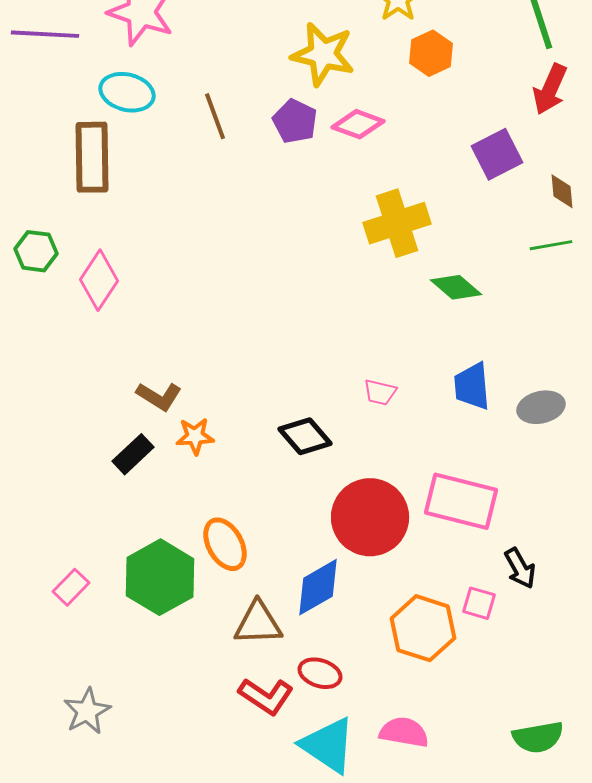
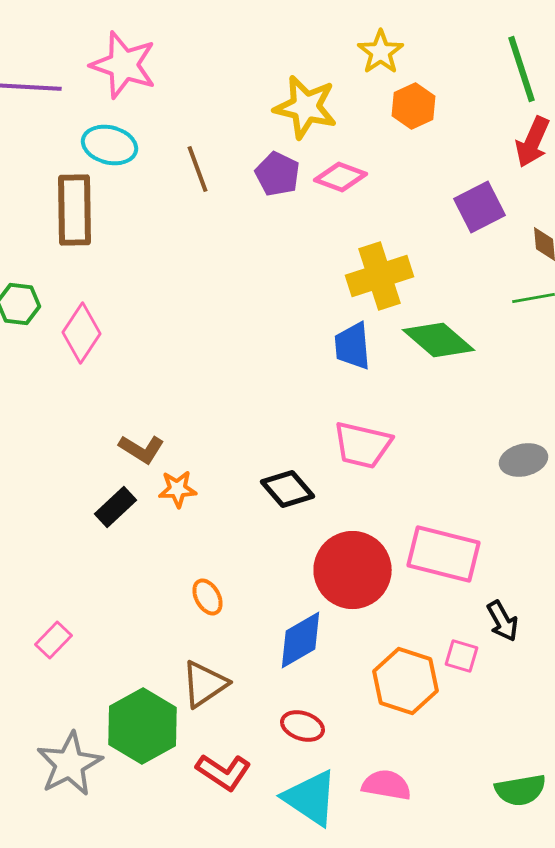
green diamond: (456, 287) -> (438, 340), size x1.4
blue trapezoid: (472, 386) -> (352, 346), moved
pink trapezoid: (380, 392) -> (362, 445), size x1.8
orange ellipse: (225, 544) -> (208, 597), size x0.7
green hexagon: (160, 577) -> (142, 726), moved
brown triangle: (258, 623) -> (204, 684), moved, turned -32
red L-shape: (266, 696) -> (224, 772), moved
gray star: (87, 711) -> (70, 764), size x1.4

